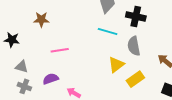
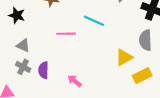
cyan line: (108, 32) -> (94, 21), moved
purple semicircle: (51, 79) -> (43, 70), moved, turned -77

